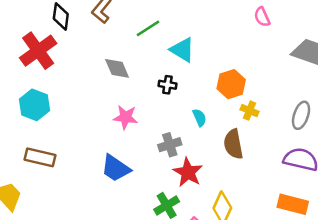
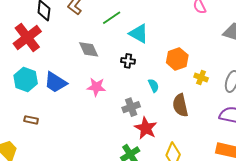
yellow cross: (249, 111) -> (201, 78), moved
brown rectangle: (40, 157) -> (31, 120), size x0.6
blue trapezoid: (116, 168) -> (55, 82), moved

